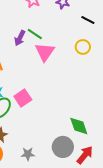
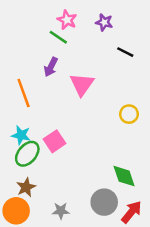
black line: (88, 20) -> (125, 52), moved
green line: (35, 34) -> (58, 37), moved
yellow circle: (83, 47) -> (129, 114), moved

